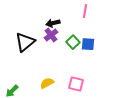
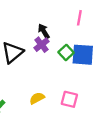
black arrow: (53, 23) -> (44, 31), turned 72
blue square: (88, 44) -> (83, 55), size x1.5

